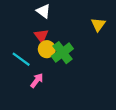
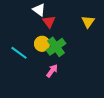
red triangle: (41, 36) -> (49, 22), moved
pink arrow: (37, 80) -> (52, 71), moved

